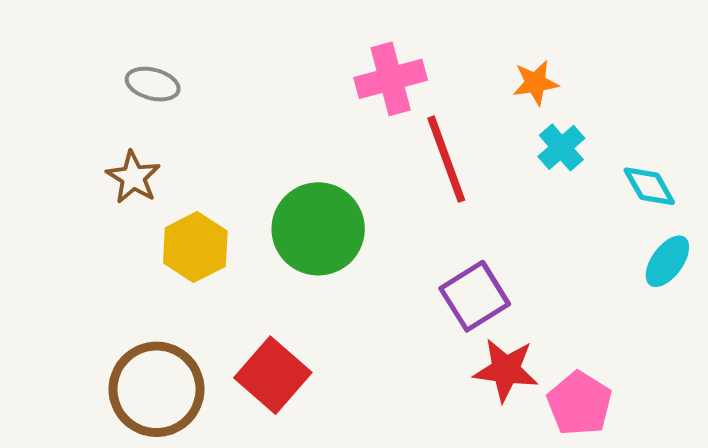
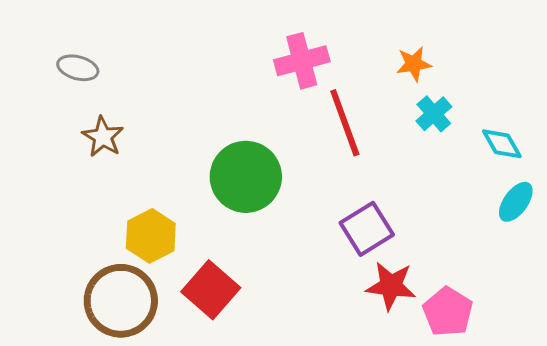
gray ellipse: (153, 84) -> (78, 68), moved
yellow hexagon: (195, 247) -> (151, 236), moved

